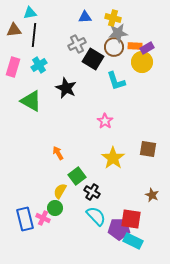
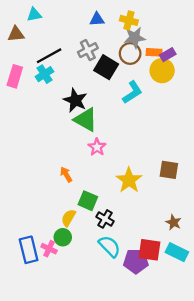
black line: (34, 35) -> (49, 56), moved, turned 55
cyan L-shape: (116, 81) -> (132, 92), turned -105
green triangle: (31, 101) -> (86, 120), moved
pink star: (105, 121) -> (97, 147), moved
green square: (77, 176) -> (88, 201), turned -30
cyan rectangle: (133, 241) -> (177, 252), moved

